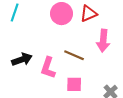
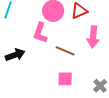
pink L-shape: (48, 68) -> (40, 33), moved

